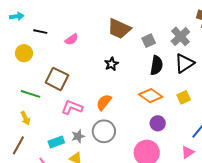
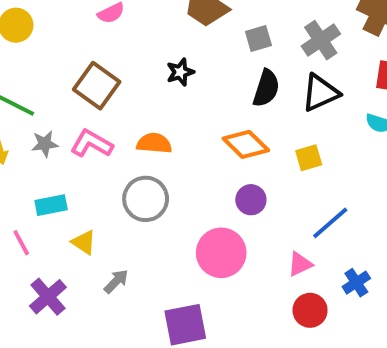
brown square: (57, 79) -> (97, 86), moved
orange semicircle: (104, 102) -> (154, 143), turned 48
gray star: (78, 136) -> (45, 144), moved

